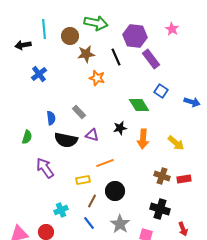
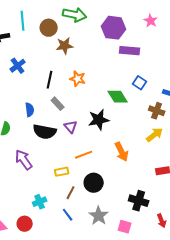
black line: (116, 57) -> (50, 80), moved, turned 36
purple rectangle: (151, 59) -> (130, 51), turned -48
orange star: (97, 78) -> (78, 79), moved
black star: (120, 128) -> (99, 120), size x1.5
purple triangle: (92, 135) -> (71, 127), turned 32
orange arrow: (143, 139) -> (122, 152), moved, turned -30
yellow arrow: (176, 143) -> (155, 135), turned -78
brown cross: (162, 176) -> (157, 111), moved

